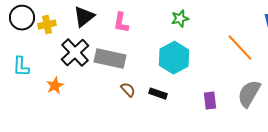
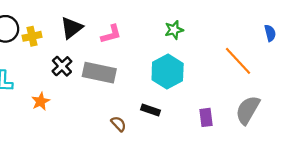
pink L-shape: (121, 23) -> (111, 34), turned -115
black cross: (75, 53) -> (62, 66), size x0.7
brown semicircle: (128, 90) -> (118, 124), moved

